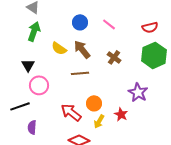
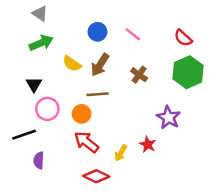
red semicircle: (150, 27) -> (183, 38), turned 56
green arrow: (34, 31) -> (41, 43), turned 48
brown arrow: (82, 49) -> (100, 65), turned -108
orange circle: (94, 103) -> (82, 114), moved

